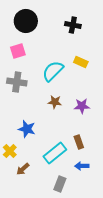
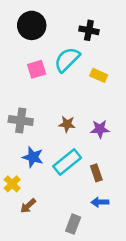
pink square: (18, 51) -> (37, 69), moved
cyan semicircle: (53, 71) -> (67, 60), moved
gray cross: (17, 82) -> (21, 120), moved
cyan rectangle: (55, 153) -> (67, 162), moved

